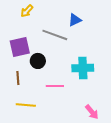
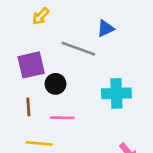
pink line: (55, 86) -> (62, 118), moved

